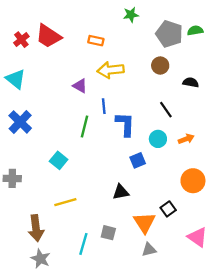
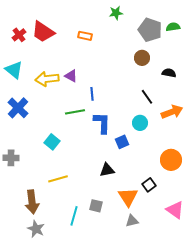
yellow arrow: (111, 70) -> (47, 79), moved
blue L-shape: (125, 124) -> (102, 123), moved
green line: (85, 126) -> (75, 112), turned 66
orange arrow: (186, 139) -> (172, 112), moved, size x1.5

